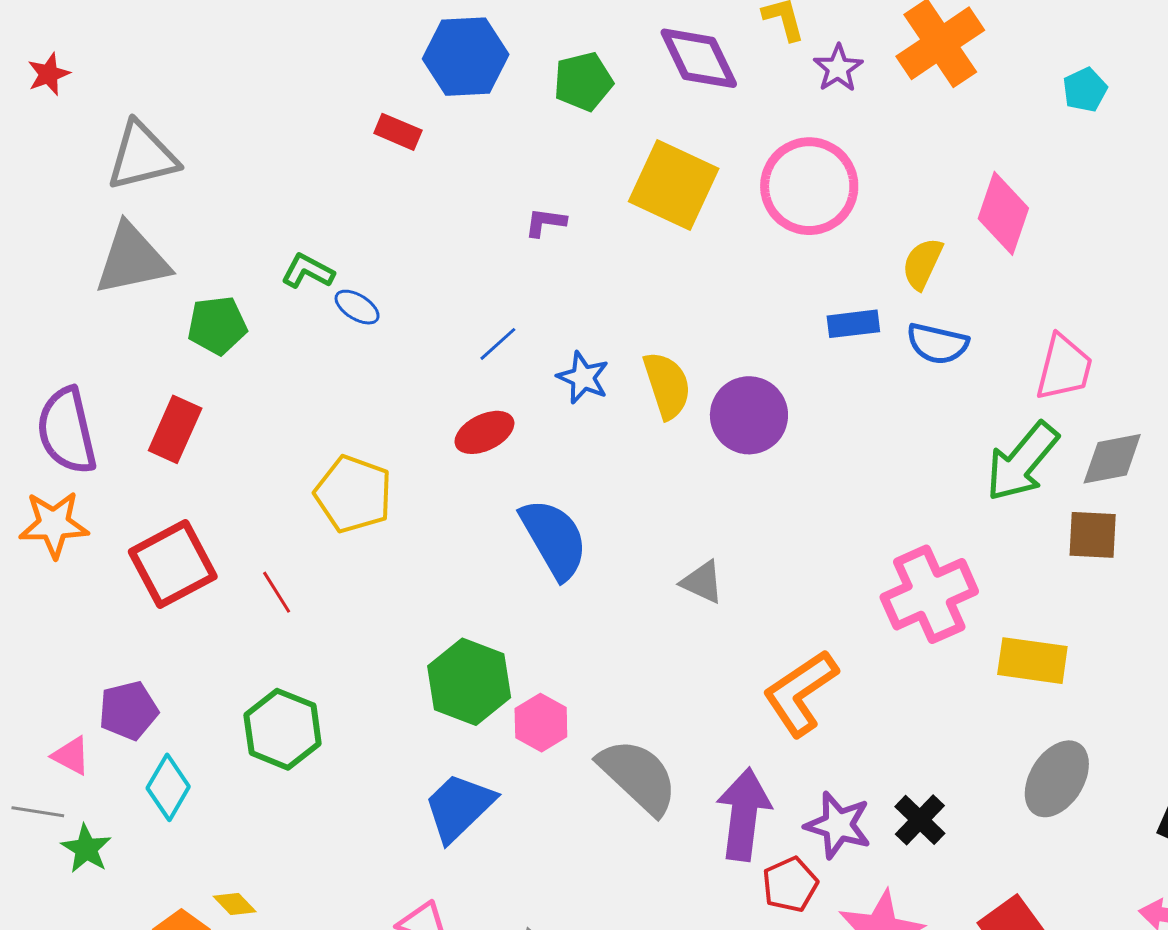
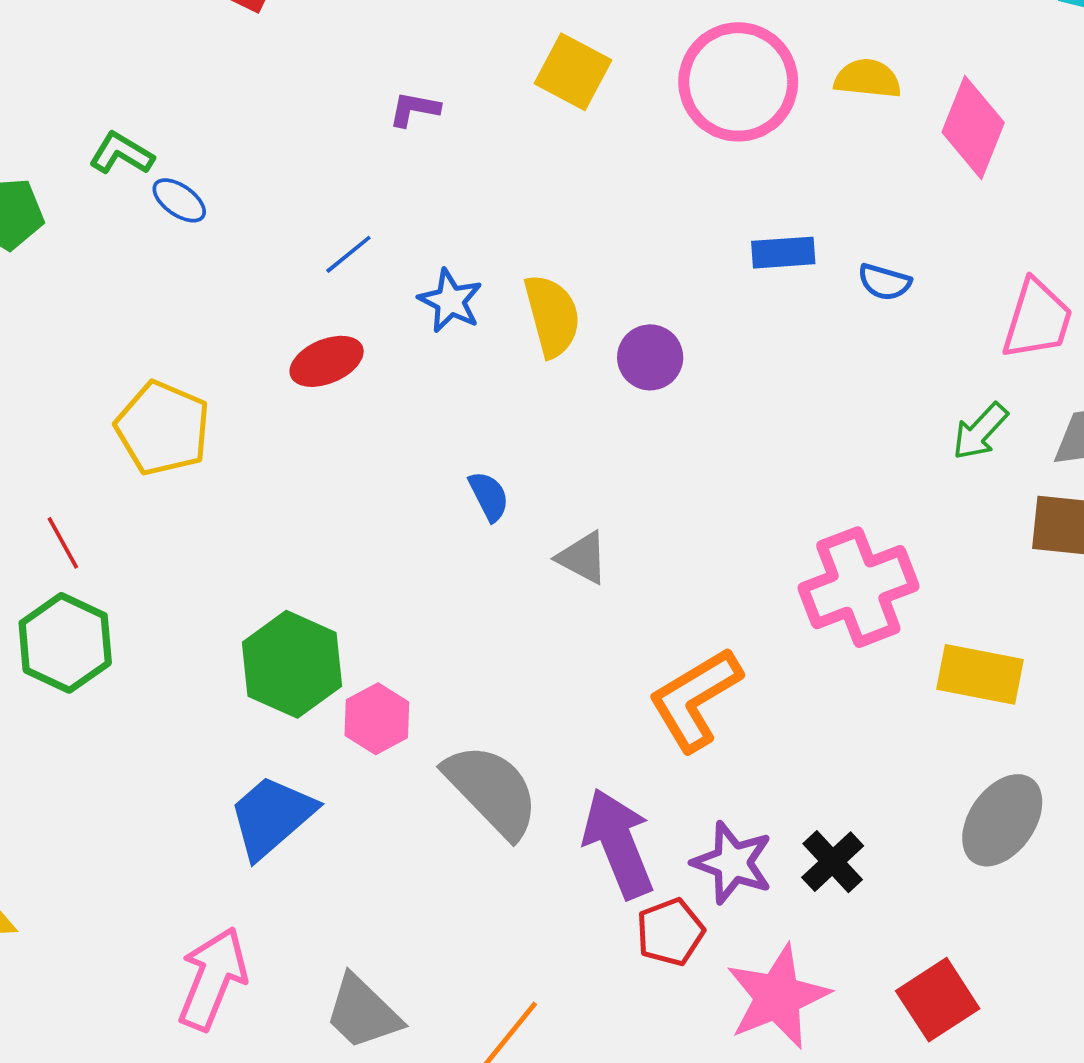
yellow square: (674, 185) -> (573, 72), size x0.7
yellow semicircle: (922, 264) -> (868, 79), moved, turned 68
blue semicircle: (937, 344) -> (884, 282), size x0.7
purple circle: (749, 415) -> (650, 357), size x0.7
green arrow: (1022, 462) -> (980, 431), size x0.6
blue semicircle: (554, 539) -> (489, 496), moved, size x0.5
green hexagon: (283, 729) -> (65, 643), moved
purple arrow: (744, 814) -> (618, 843), turned -32

